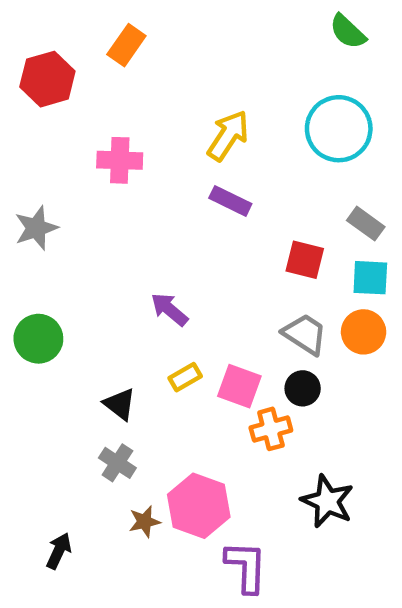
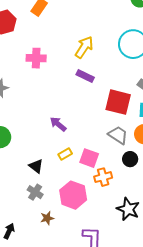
red square: (305, 260) -> (118, 102), size x1.5
black circle: (303, 388) -> (130, 159), moved
pink hexagon: (199, 506) -> (73, 195), moved

